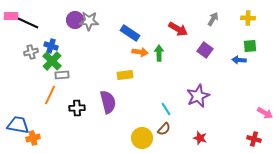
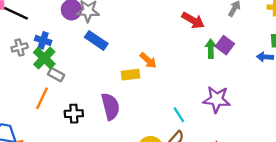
blue rectangle: (130, 33) -> (96, 40), moved
orange arrow: (140, 52) -> (148, 60), moved, turned 35
green arrow: (159, 53) -> (211, 49), moved
gray rectangle: (62, 75) -> (56, 75), turned 32
purple star: (198, 96) -> (217, 99), turned 30

